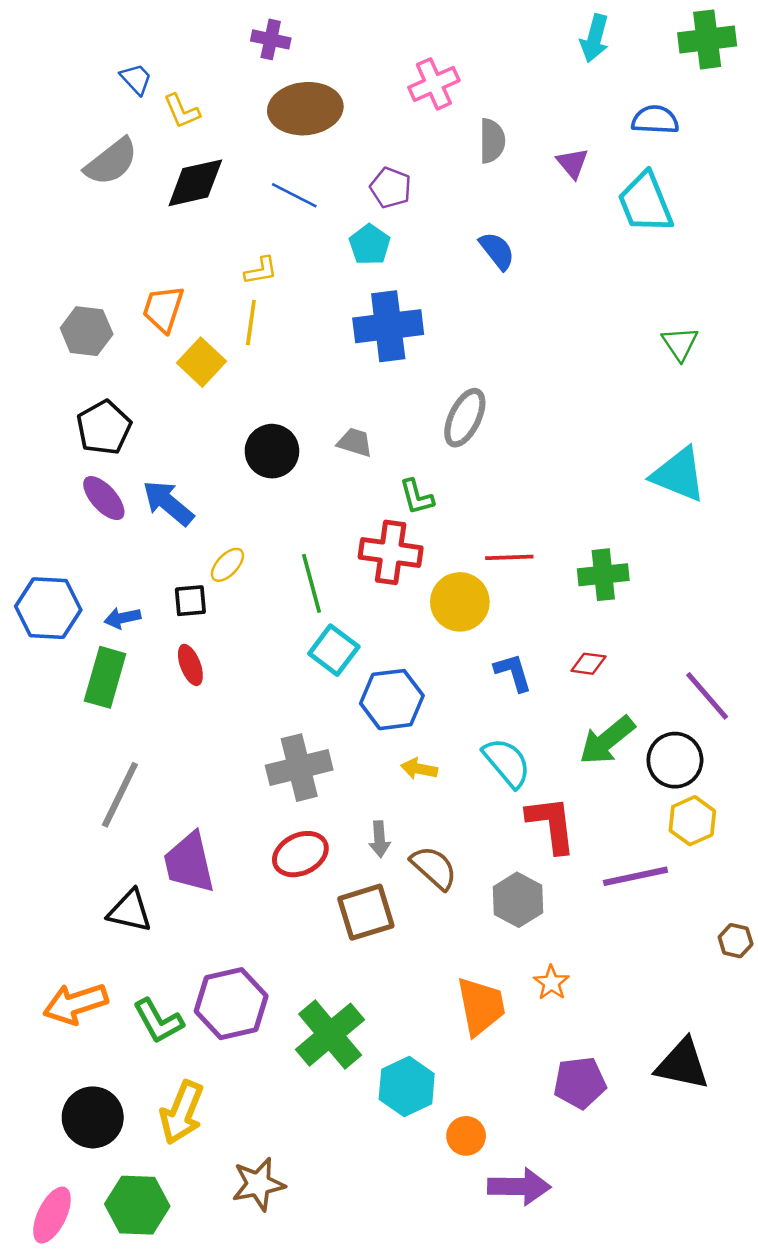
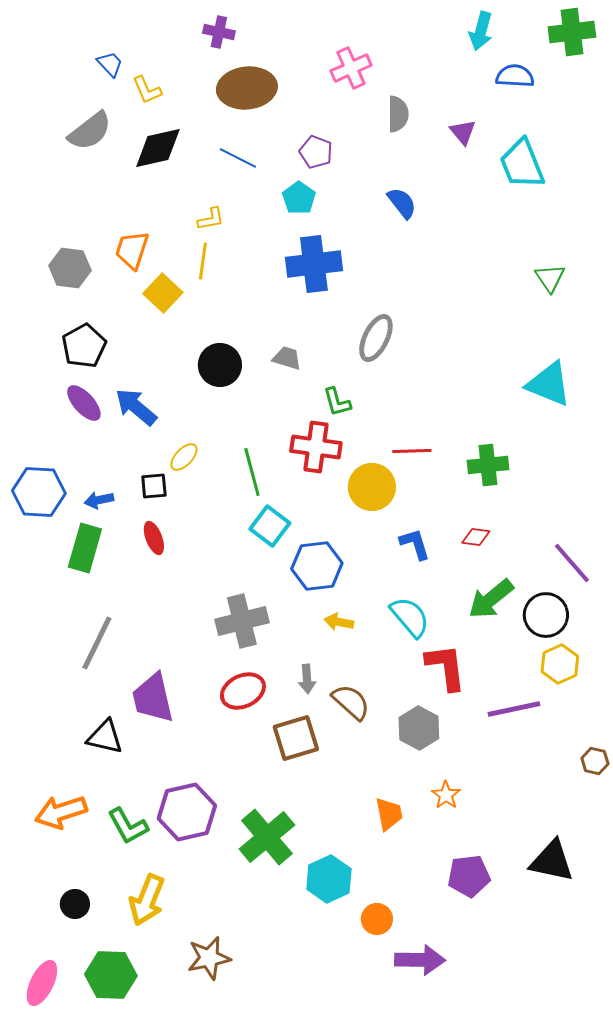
blue semicircle: (655, 120) -> (515, 76), moved
orange trapezoid: (481, 1006) -> (389, 814), size x0.7
black circle: (93, 1117) -> (75, 904), size x0.6

